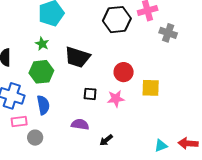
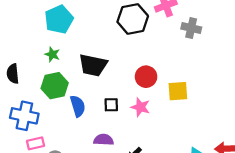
pink star: (116, 99) -> (140, 107), turned 30
blue semicircle: (43, 105) -> (78, 106), moved

